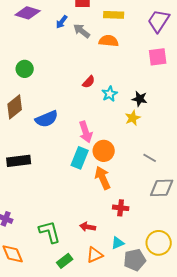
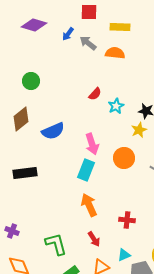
orange circle: (104, 151) -> (124, 158), moved
orange arrow: (103, 178) -> (89, 205), moved
red arrow: (88, 227) -> (94, 239), turned -133

